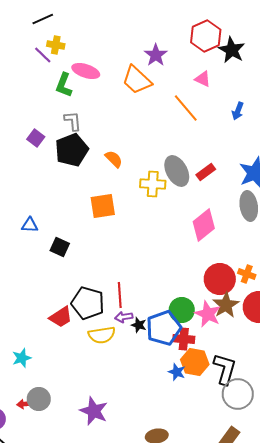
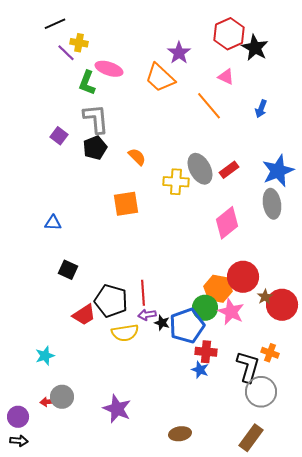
black line: (43, 19) -> (55, 24), moved
gray L-shape: (73, 121) -> (96, 119), size x1.5
black pentagon: (72, 150) -> (95, 148), size x0.7
black square: (60, 247) -> (68, 270), moved
orange cross: (247, 274) -> (270, 353), moved
brown star: (226, 305) -> (265, 297), moved, size x0.6
red cross: (184, 339) -> (206, 352), moved
orange hexagon: (195, 362) -> (218, 289), moved

